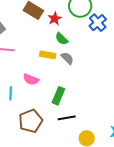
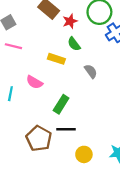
gray semicircle: (67, 58) -> (91, 71), moved
brown pentagon: (31, 121) -> (39, 138), moved, turned -30

